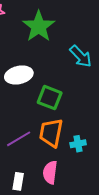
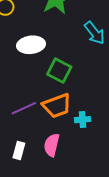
orange trapezoid: (51, 133) -> (57, 106), turned -128

